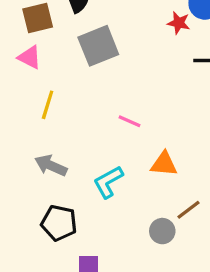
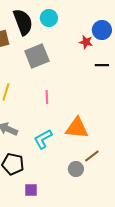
pink line: (129, 121) -> (47, 97), moved, turned 64
orange triangle: (164, 164) -> (77, 128), size x1.4

